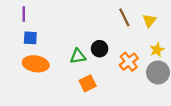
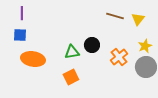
brown line: (124, 17) -> (115, 16), turned -48
blue square: (30, 38) -> (20, 35), moved
orange square: (88, 83) -> (71, 77), moved

